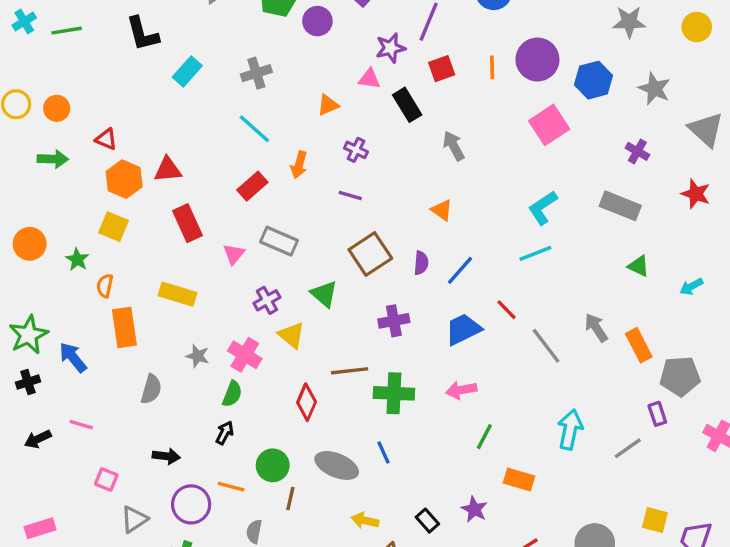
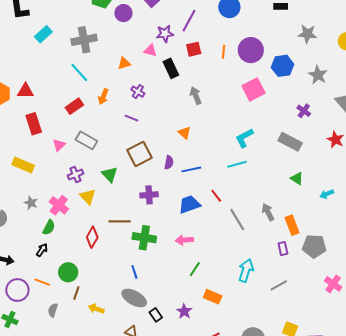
gray cross: (256, 73) -> (84, 40), size x1.4
blue line: (460, 270) -> (191, 169), turned 30
purple rectangle: (657, 414) -> (283, 249), moved
gray ellipse: (337, 465) -> (134, 298), moved
yellow arrow: (365, 520) -> (96, 309), moved

